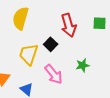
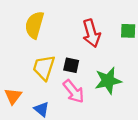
black square: (51, 44) -> (71, 65), moved, turned -32
green star: (83, 65) -> (108, 81), size x1.6

